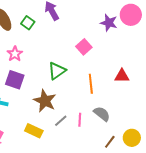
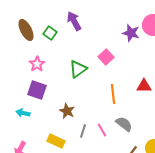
green triangle: (57, 71) -> (78, 69), moved
brown star: (45, 101) -> (67, 111), size x0.7
pink line: (80, 120) -> (102, 130), turned -32
gray line: (61, 121) -> (83, 131), turned -32

